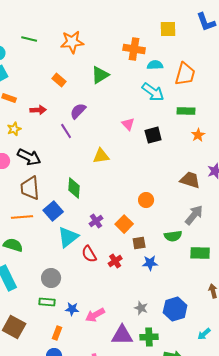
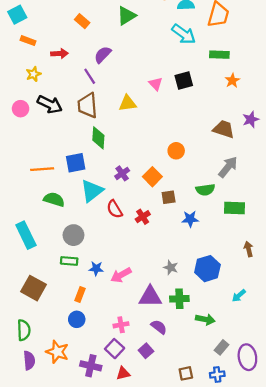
pink triangle: (128, 124) -> (156, 84), moved
brown trapezoid: (30, 188) -> (88, 105), moved
blue square: (53, 211) -> (76, 163), turned 30
green semicircle: (13, 245) -> (54, 199), moved
blue star: (150, 263) -> (190, 219), moved

